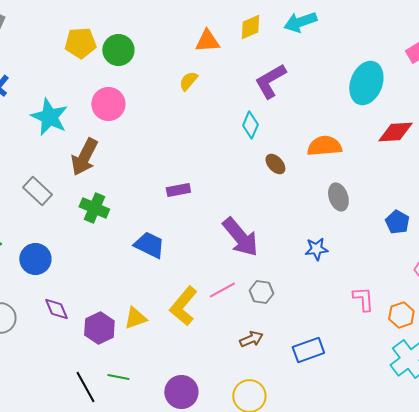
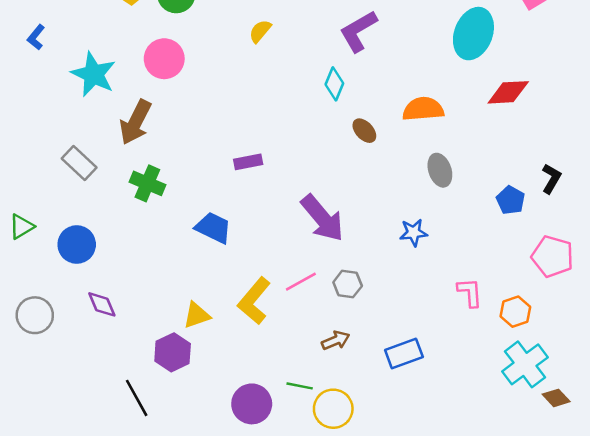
purple hexagon: (99, 328) -> (173, 352), moved
green line: (118, 377) -> (300, 386), moved

